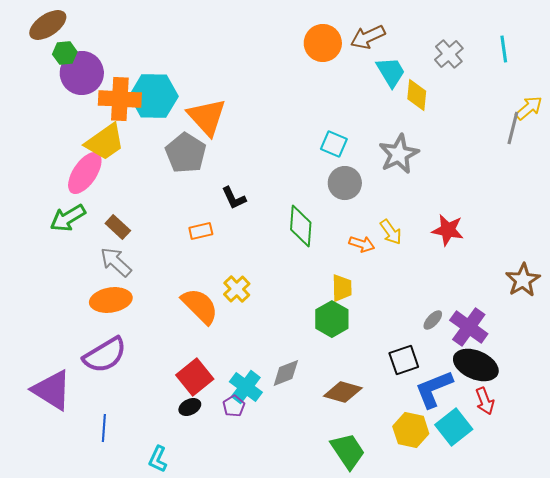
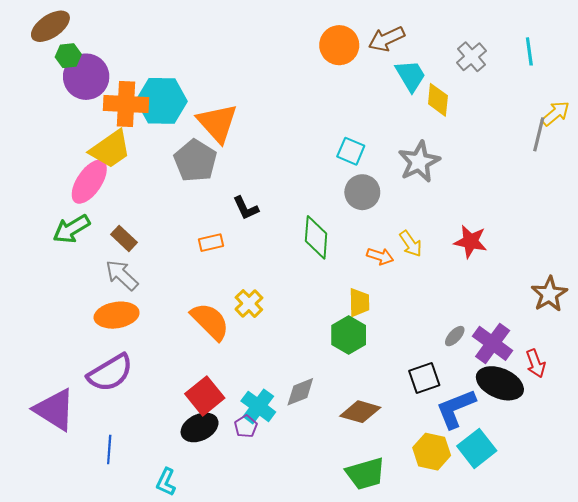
red arrow: (485, 401) -> (536, 363), moved
black ellipse: (190, 407) -> (200, 427), size x1.6
green trapezoid: (348, 451) -> (365, 474), turned 108

